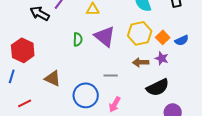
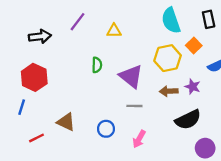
black arrow: (40, 13) -> (40, 36), moved, turned 144
purple triangle: (105, 36) -> (131, 76), moved
orange square: (163, 37) -> (194, 46), moved
brown triangle: (53, 78) -> (66, 122), moved
blue circle: (86, 95) -> (106, 129), size x0.6

